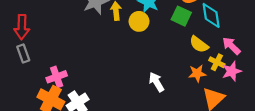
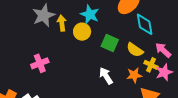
green square: (181, 16) -> (110, 43), moved
pink cross: (57, 77) -> (40, 63), moved
white arrow: (156, 82) -> (106, 76), moved

